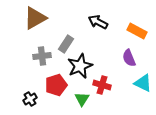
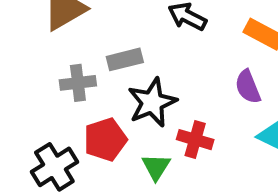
gray rectangle: (66, 44) -> (125, 59), turned 42
black cross: (30, 99) -> (54, 167), size x1.6

